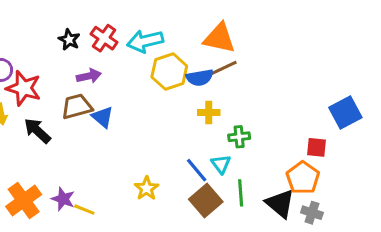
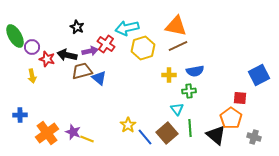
red cross: (104, 38) -> (106, 44), moved
blue semicircle: (200, 78) -> (195, 71), moved
red star: (24, 88) -> (47, 59), size x0.7
black arrow: (37, 131) -> (67, 55), moved, turned -30
blue line: (197, 170) -> (145, 137), moved
gray cross: (312, 213) -> (254, 137), moved

